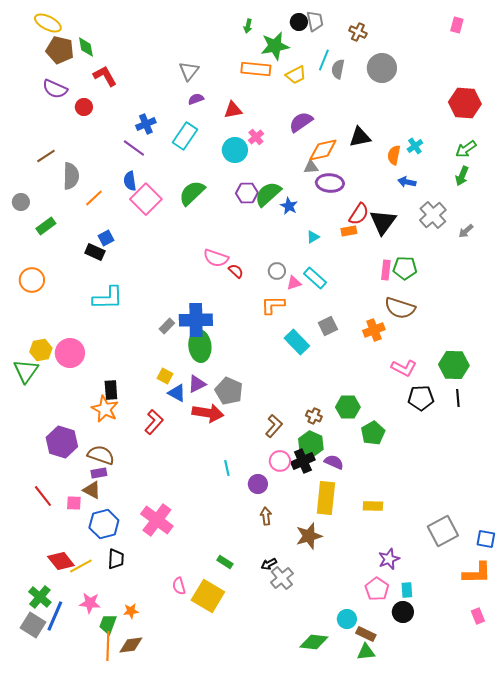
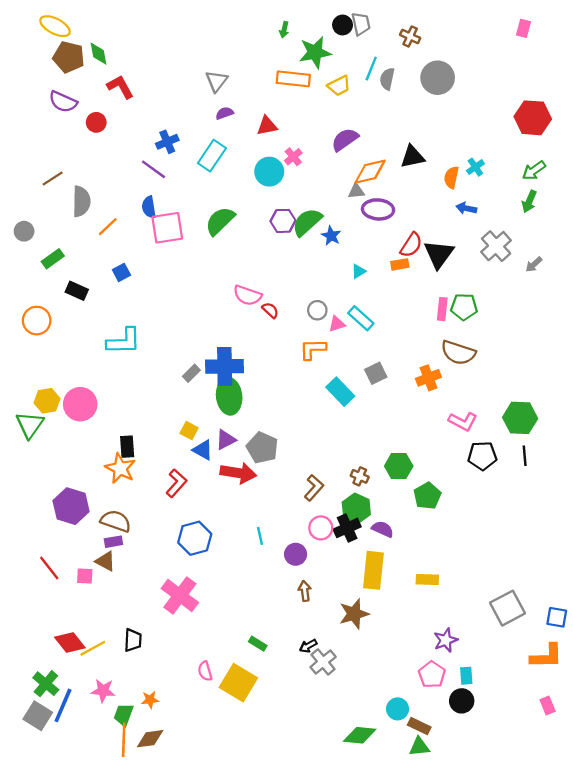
pink square: (146, 199) -> (167, 228), turned 36
black rectangle: (95, 252) -> (77, 291), moved
blue hexagon: (104, 524) -> (195, 538), moved

